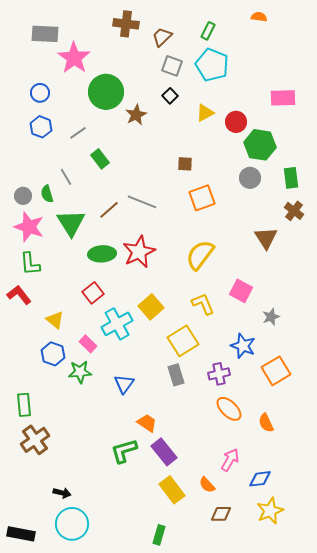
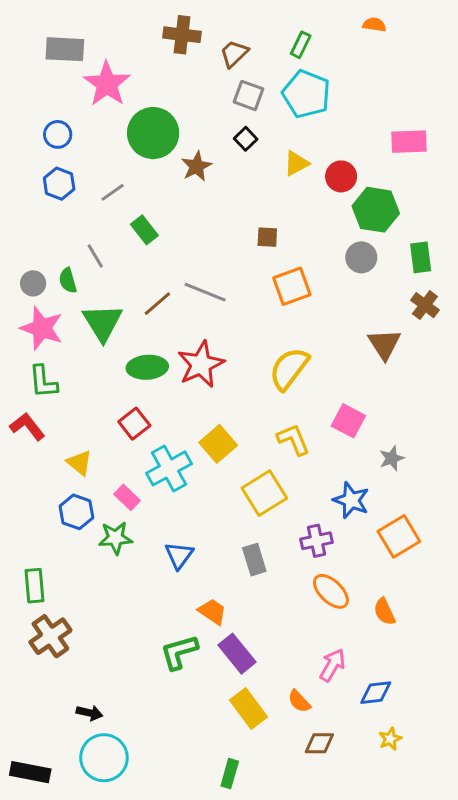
gray rectangle: (176, 375) -> (254, 560), moved
yellow star: (270, 511) -> (390, 739), size x0.6

